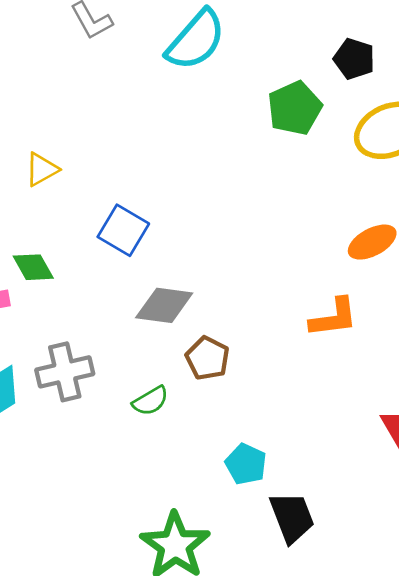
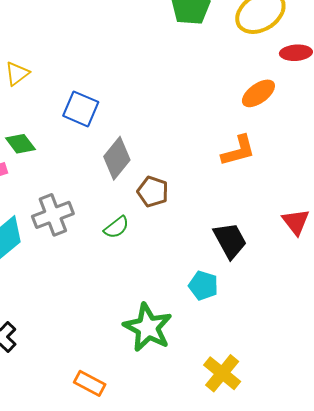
gray diamond: (164, 305) -> (117, 158), turned -51
cyan pentagon: (246, 464) -> (203, 286), moved
black trapezoid: (292, 517) -> (230, 240), moved

